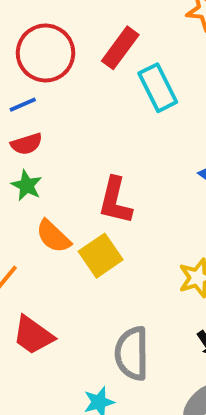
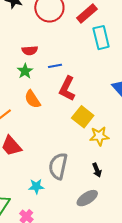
blue line: (23, 105) -> (55, 66), moved
yellow square: (101, 256) -> (83, 117), moved, turned -30

